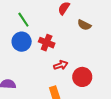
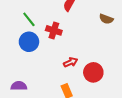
brown semicircle: (84, 25) -> (106, 19), moved
red cross: (47, 43) -> (54, 30), moved

